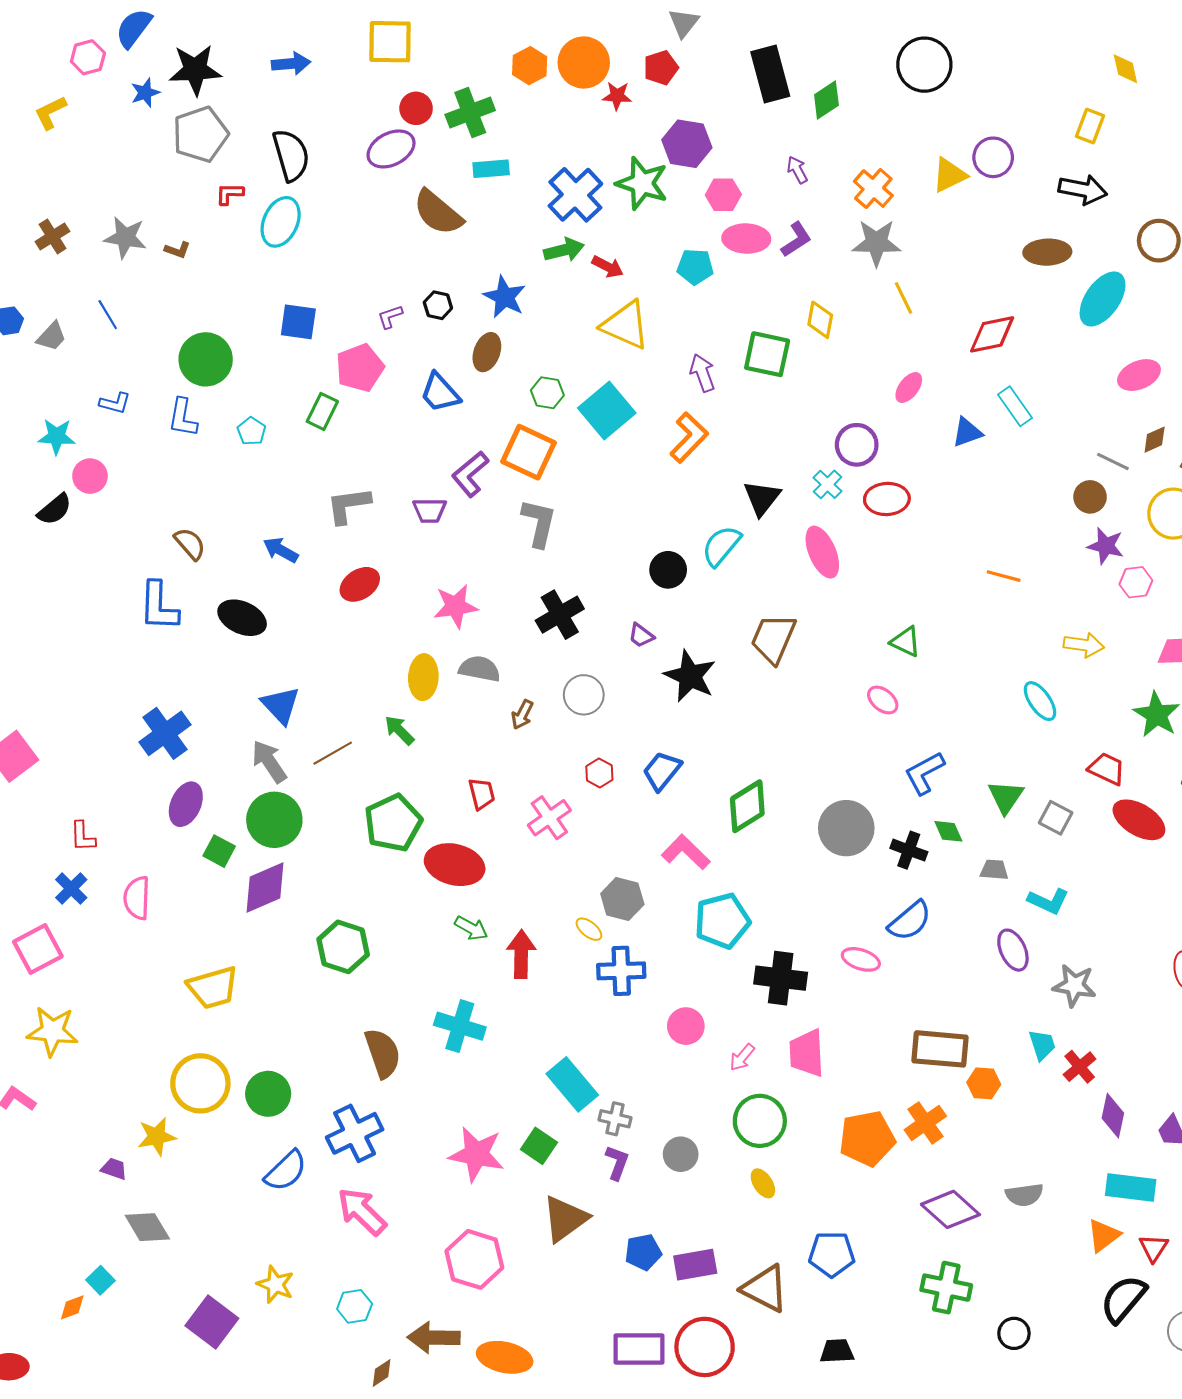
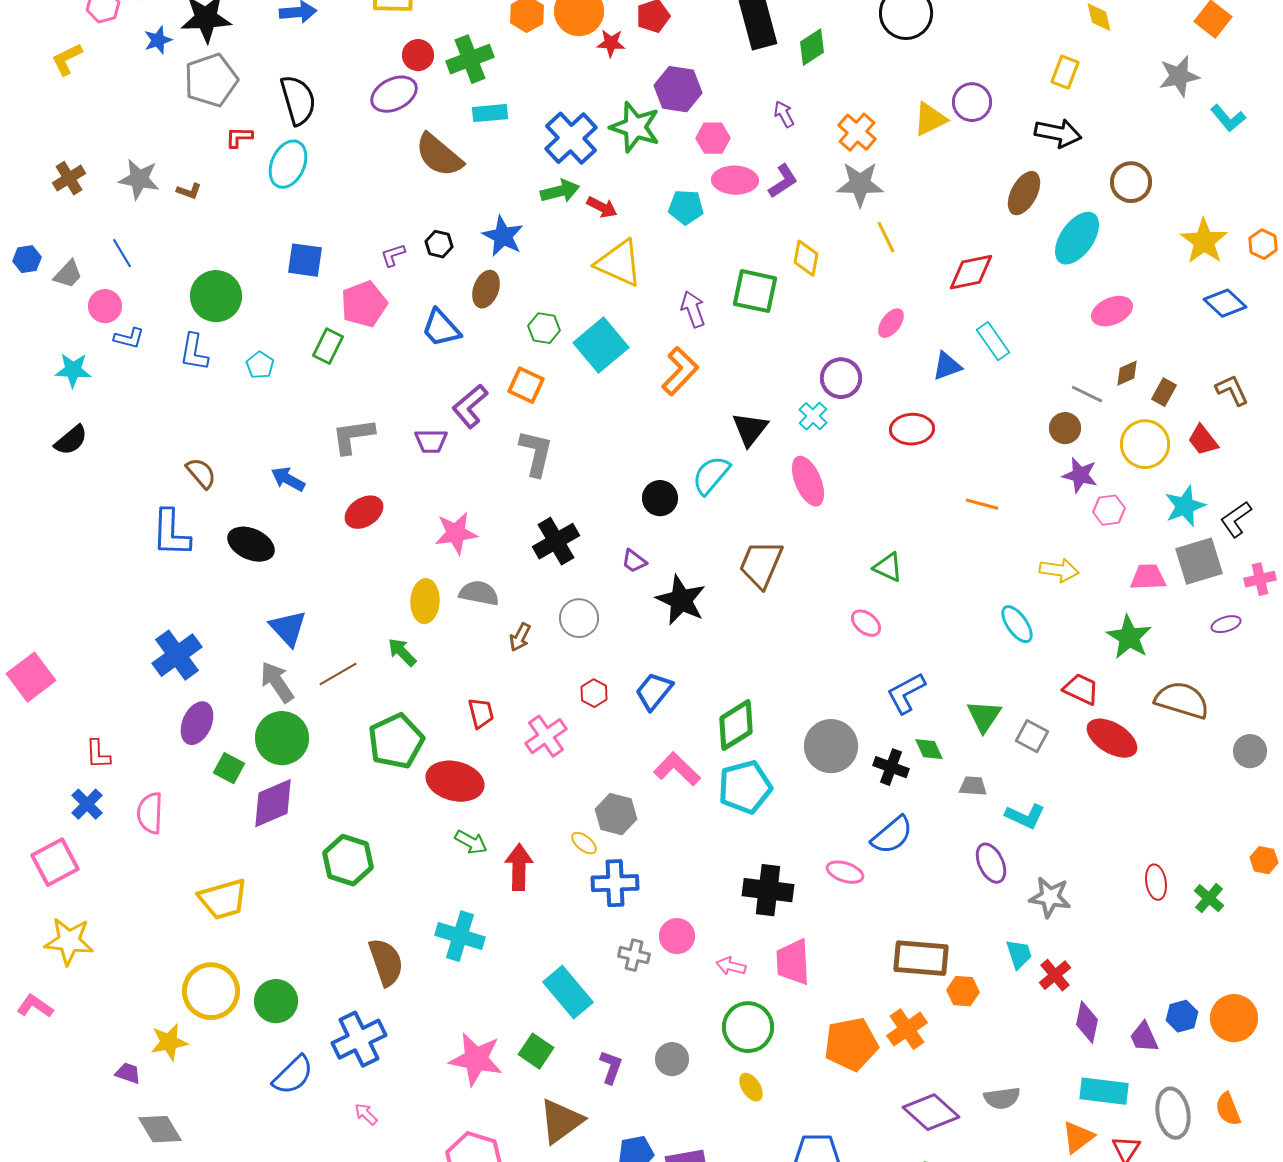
brown ellipse: (1047, 252) -> (1024, 193), turned -60
orange square: (529, 452) -> (526, 385), size x0.7
pink circle: (90, 476) -> (105, 306), moved
red ellipse: (887, 499) -> (912, 429), moved
cyan pentagon: (722, 921) -> (745, 787), moved
pink arrow: (742, 1057) -> (731, 966), turned 64
gray cross: (615, 1119) -> (634, 955), moved
pink arrow: (362, 1211) -> (366, 1114), size x0.5

